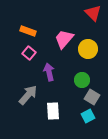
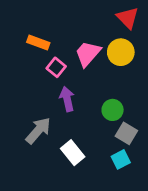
yellow circle: (88, 49) -> (121, 52), moved
pink square: (29, 53) -> (56, 67), moved
white rectangle: (53, 111) -> (73, 153), turned -36

